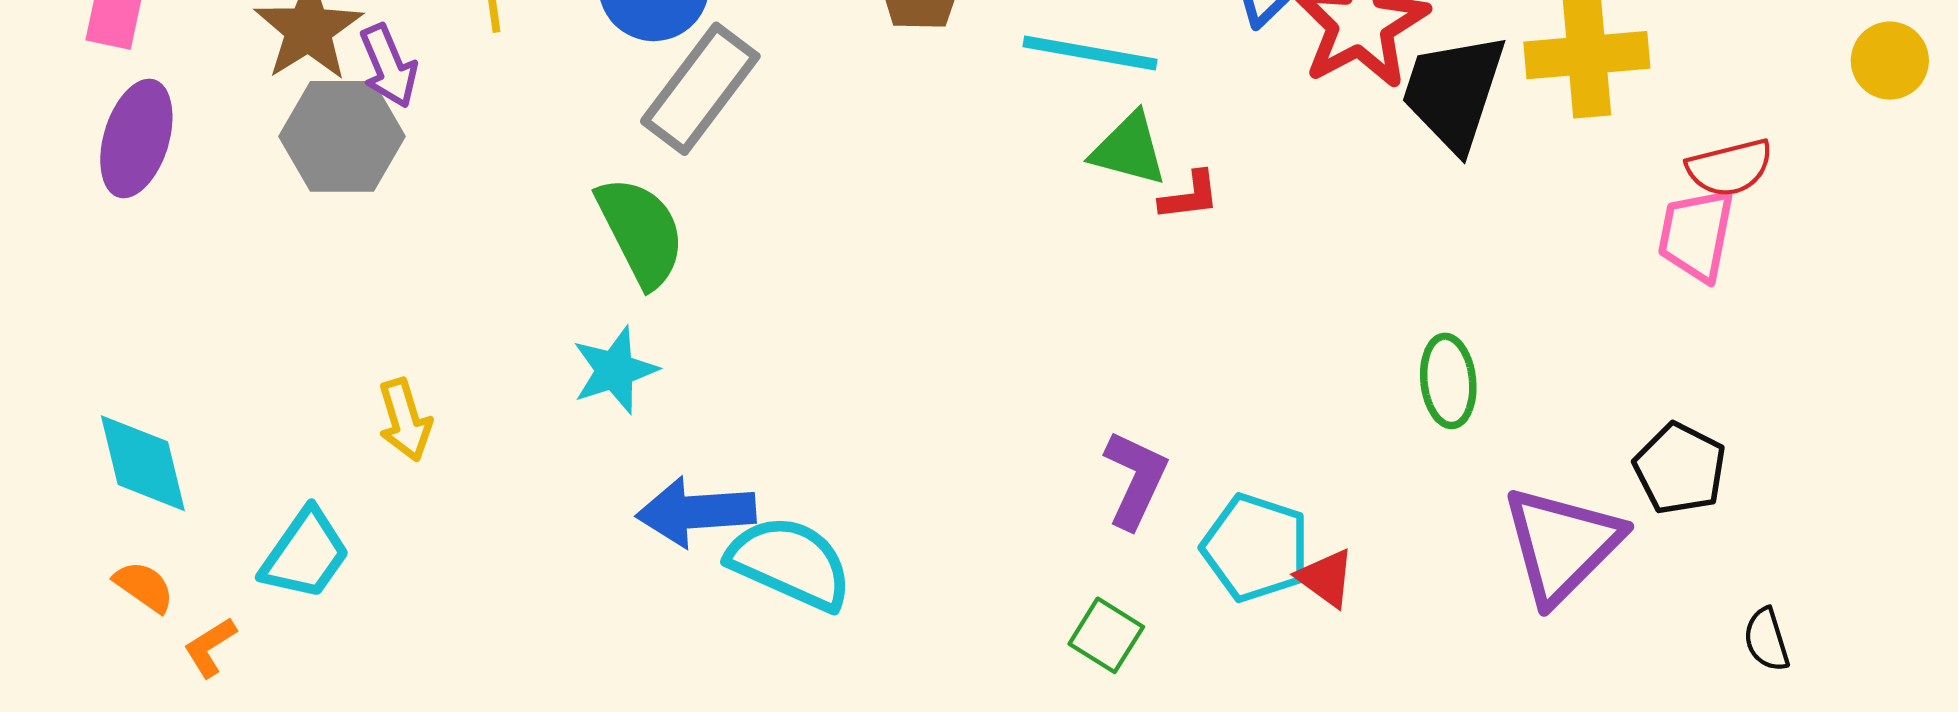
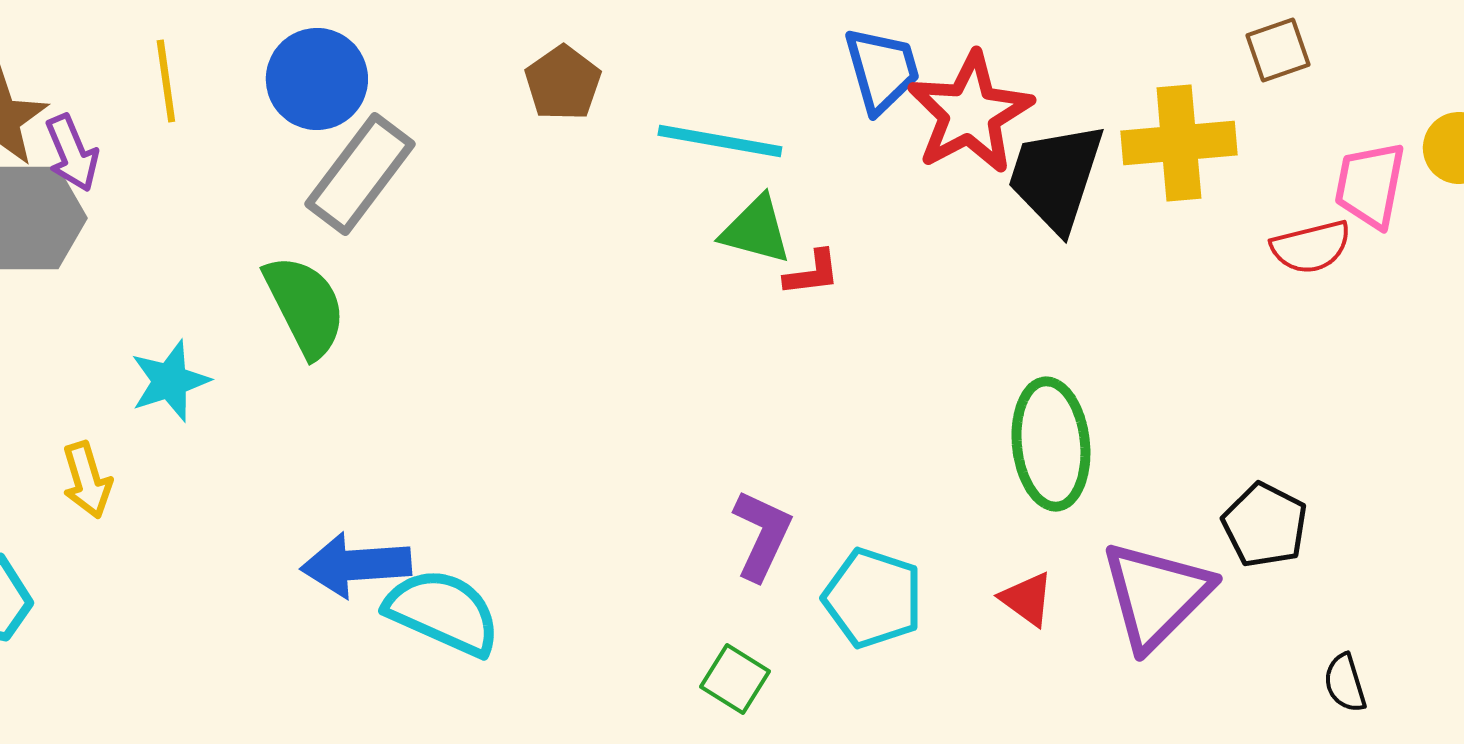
pink trapezoid: (1696, 235) -> (1370, 185), moved
cyan star: (615, 370) -> (170, 381), moved
green ellipse: (1448, 381) -> (1051, 444), size x1.5
red triangle: (1326, 578) -> (1027, 599), moved

